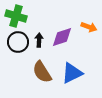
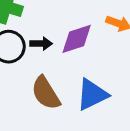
black arrow: (39, 40) -> (41, 44), turned 88

